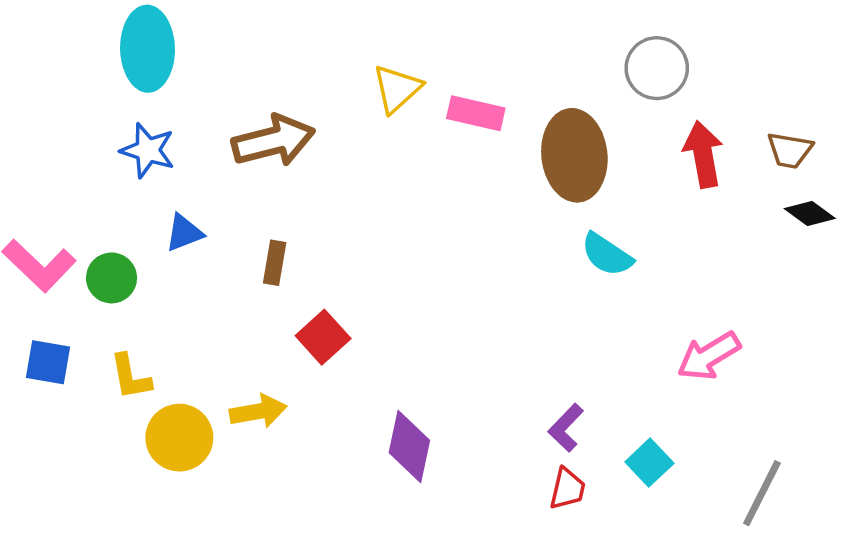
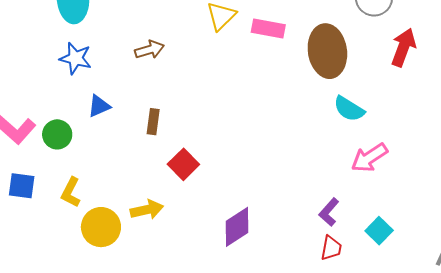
brown arrow: (273, 141) -> (149, 50), size x0.6
red arrow: (703, 154) -> (403, 47), turned 33
pink arrow: (709, 356) -> (369, 158), moved
yellow L-shape: (130, 377) -> (71, 192), turned 40
purple diamond: (409, 447) -> (237, 227), turned 48

